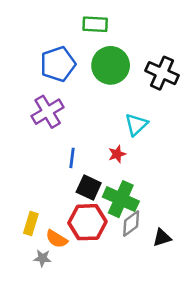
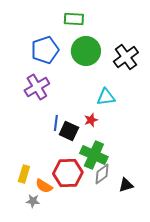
black cross: (162, 73) -> (126, 57), turned 30
cyan triangle: (136, 125) -> (106, 97), turned 36
black square: (89, 187) -> (69, 131), moved

